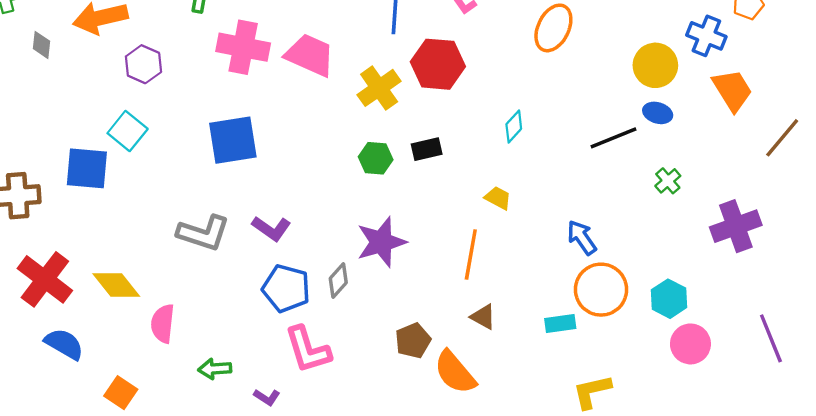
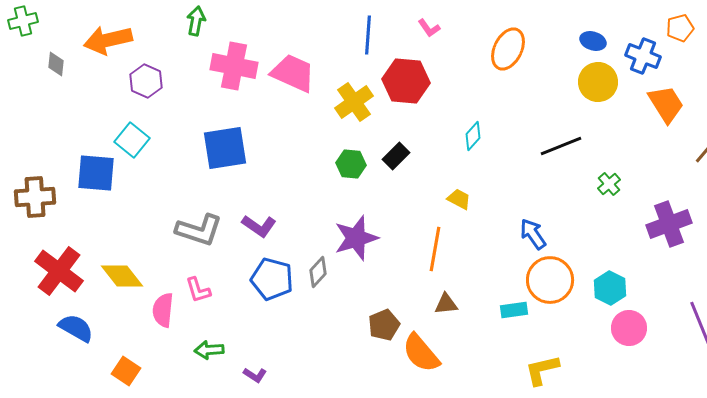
blue ellipse: (658, 113) -> (593, 41), moved
black rectangle: (427, 149) -> (396, 156), turned -32
brown triangle: (483, 317) -> (446, 304), turned -35
pink L-shape: (308, 350) -> (198, 290), moved, size x0.6

